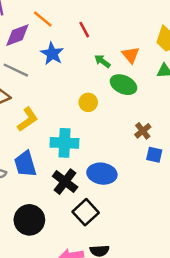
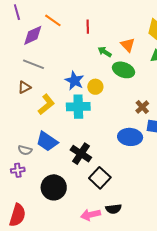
red line: (84, 30) -> (88, 27), turned 32
blue star: (52, 54) -> (74, 81), moved
cyan cross: (64, 143) -> (78, 107), moved
blue trapezoid: (25, 164) -> (47, 141), turned -35
blue ellipse: (102, 174) -> (130, 137), moved

